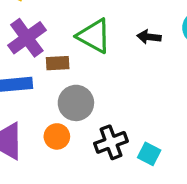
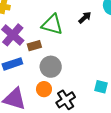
black arrow: (149, 37) -> (85, 18), turned 144
black cross: (111, 142) -> (66, 100), moved

